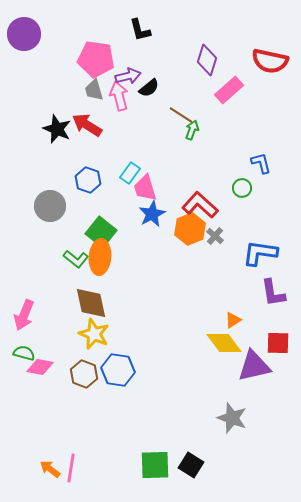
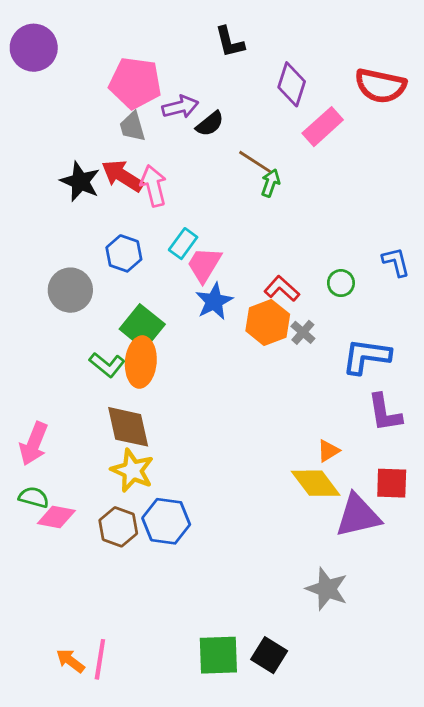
black L-shape: (140, 30) -> (230, 42), moved
pink arrow: (119, 96) -> (154, 186), moved
blue L-shape: (261, 163) -> (396, 262), moved
pink trapezoid: (145, 188) -> (204, 265), turned 48
green circle: (242, 188) -> (341, 283), moved
red L-shape: (200, 205) -> (282, 289), size x0.7

